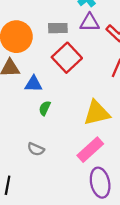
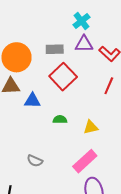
green semicircle: (45, 108) -> (60, 119), moved, turned 64
yellow triangle: (97, 113) -> (91, 127), size x0.6

